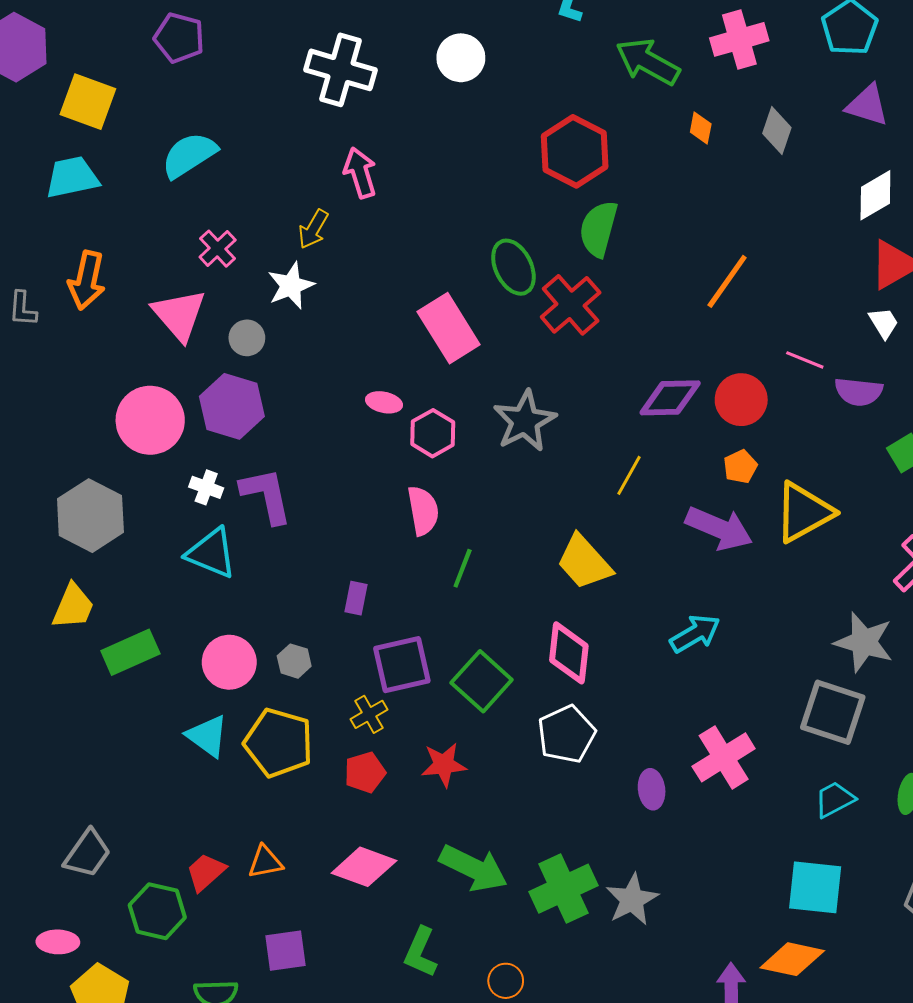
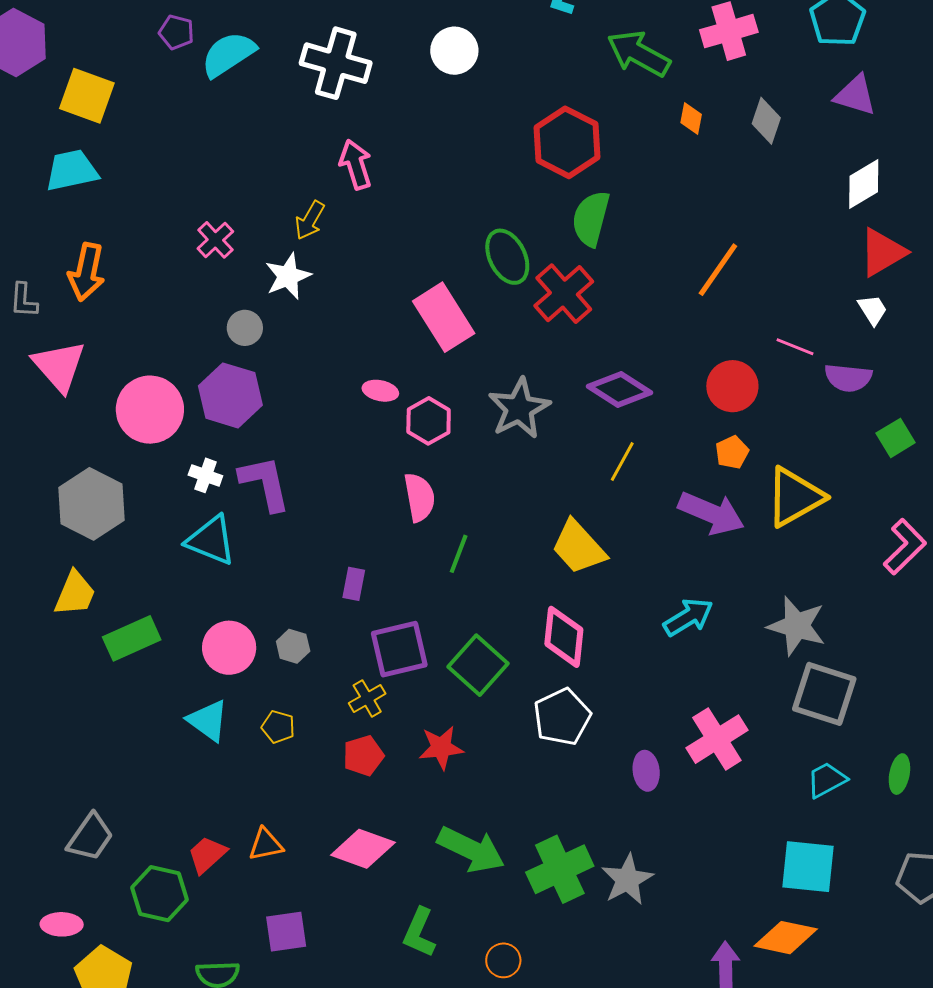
purple pentagon: (179, 38) -> (176, 32), size x0.7
cyan semicircle: (189, 155) -> (228, 54), moved
pink triangle: (179, 315) -> (59, 366), moved
purple diamond: (670, 398) -> (619, 390), moved, turned 34
gray star: (864, 642) -> (797, 626), moved
yellow pentagon: (279, 743) -> (278, 727), size x0.5

